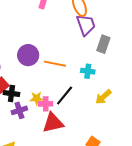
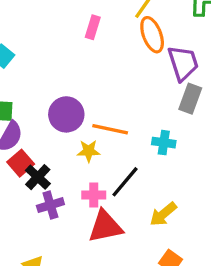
purple trapezoid: (86, 25) -> (183, 63), moved
black cross: (11, 93) -> (38, 177), turned 35
yellow arrow: (103, 97) -> (163, 214), moved
yellow star: (37, 98) -> (89, 151), moved

